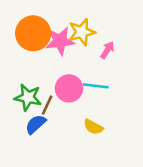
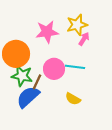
yellow star: (82, 32) -> (77, 25), moved
orange circle: (33, 33) -> (16, 54), moved
blue semicircle: (36, 124) -> (28, 97), size x1.4

